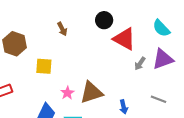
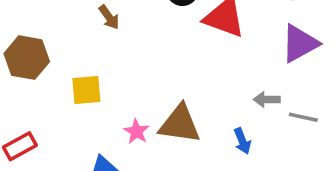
gray arrow: (140, 64) -> (267, 99), moved, turned 64
brown triangle: (91, 92) -> (180, 124), turned 35

